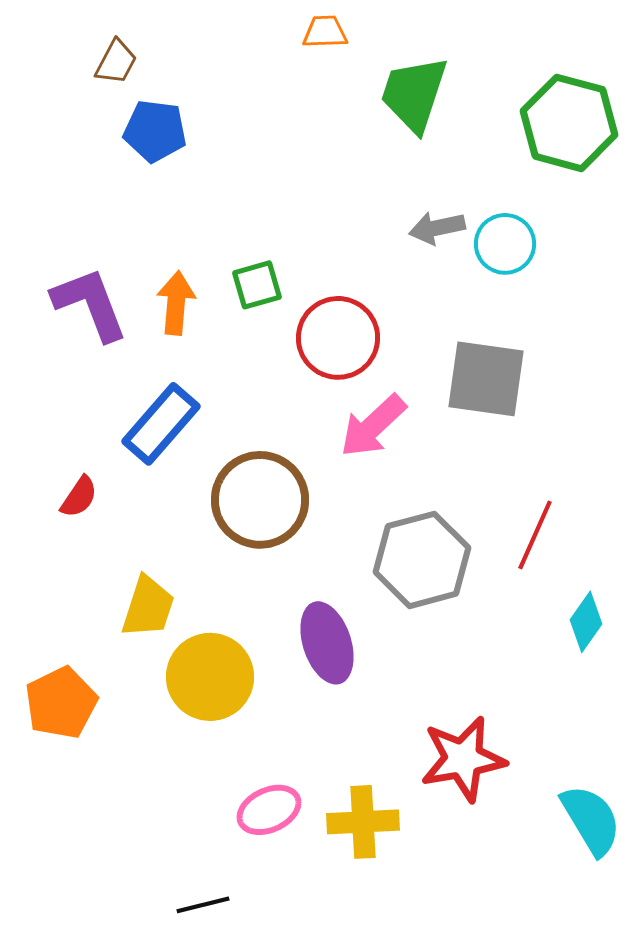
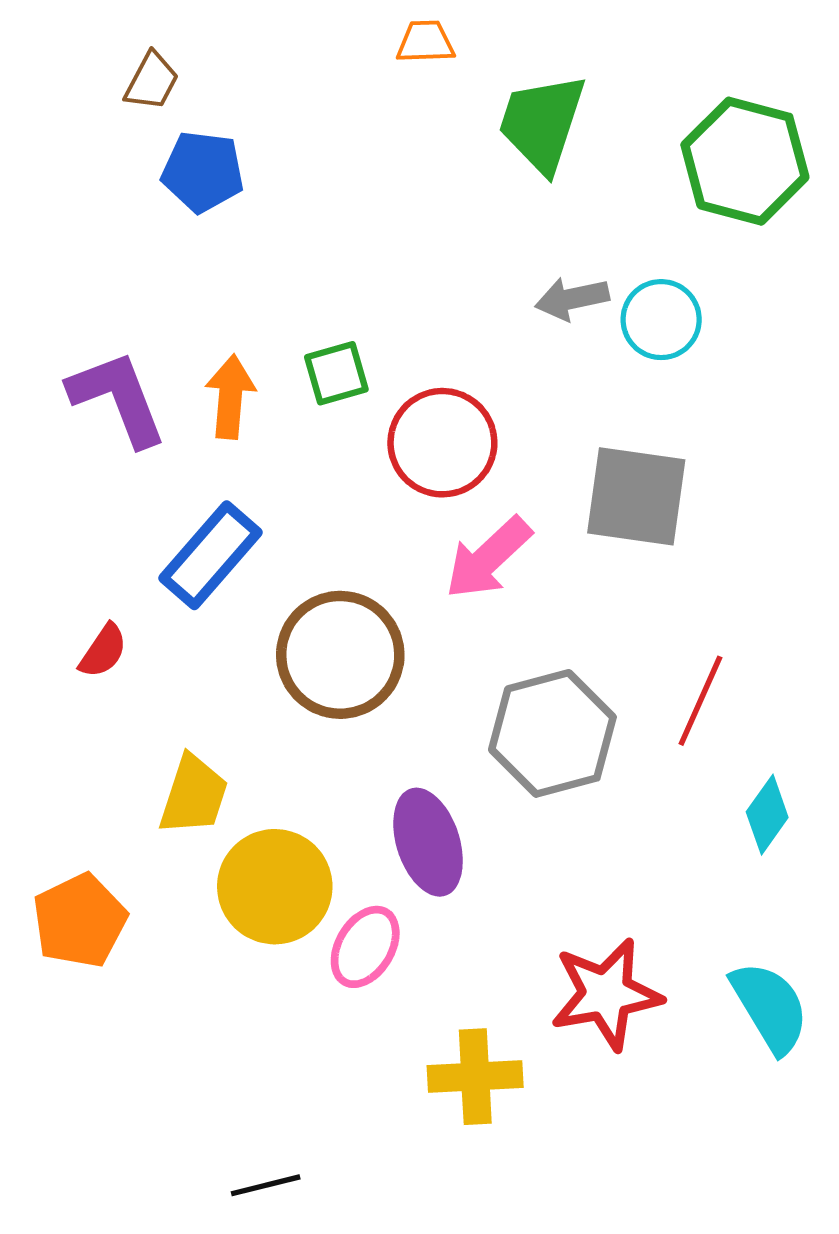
pink ellipse: (269, 810) -> (365, 947), moved, turned -34
cyan semicircle: (591, 820) -> (770, 1007), moved

